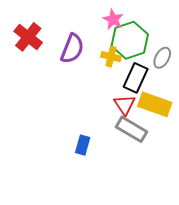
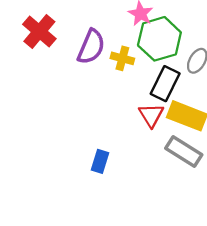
yellow cross: (111, 57) -> (122, 58), moved
gray rectangle: (132, 129) -> (184, 151), moved

